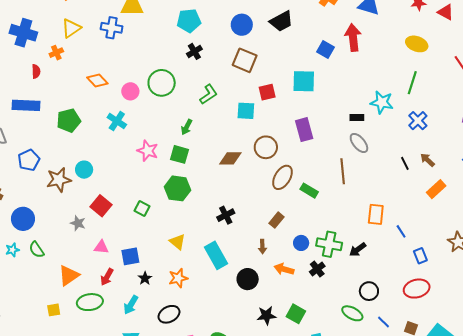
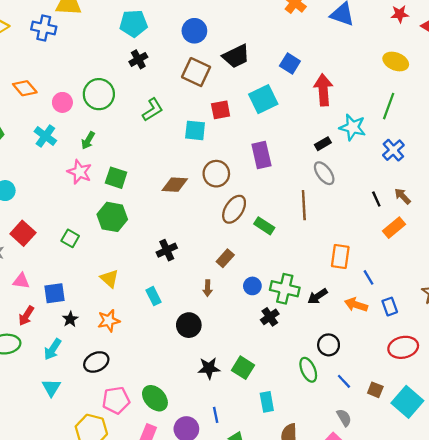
black trapezoid: (281, 21) -> (236, 56), moved
red arrow: (353, 38) -> (323, 90), moved
cyan square: (304, 81) -> (263, 99), turned -30
black rectangle: (357, 118) -> (323, 144), turned -32
green arrow: (187, 127) -> (88, 140), moved
orange rectangle: (436, 189) -> (394, 228), moved
cyan rectangle: (216, 255) -> (154, 296), size x0.6
orange arrow: (284, 269) -> (356, 305), moved
red ellipse: (417, 289) -> (403, 347), moved
green ellipse: (352, 313) -> (308, 370), turned 35

